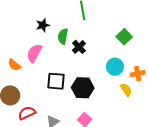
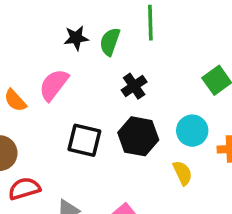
green semicircle: (63, 36) -> (110, 42), moved
black hexagon: (83, 88) -> (138, 136), moved
yellow semicircle: (126, 90) -> (183, 173), moved

